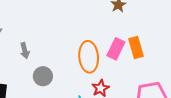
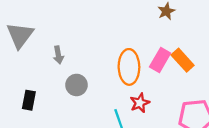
orange rectangle: (136, 47) -> (183, 60), turned -30

